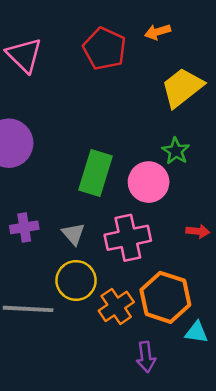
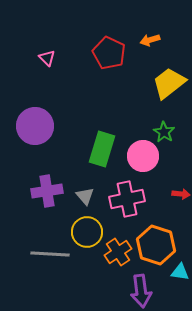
pink triangle: (24, 55) -> (47, 58), size x0.6
purple cross: (24, 227) -> (47, 191), size x1.4
purple arrow: (146, 357) -> (141, 291), size x1.4

